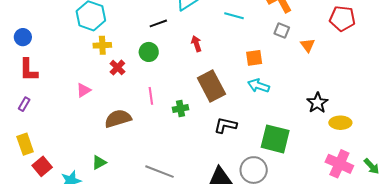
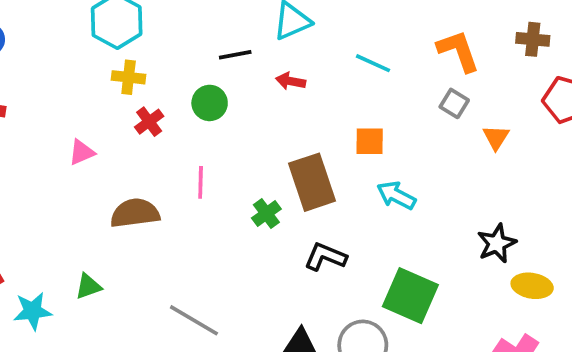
red arrow: (196, 44) -> (291, 81), moved, turned -70
orange square: (254, 58) -> (370, 141), moved
green cross: (181, 109) -> (266, 214), moved, turned -35

